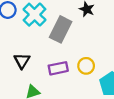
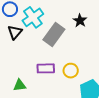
black triangle: (22, 61) -> (15, 32), moved

